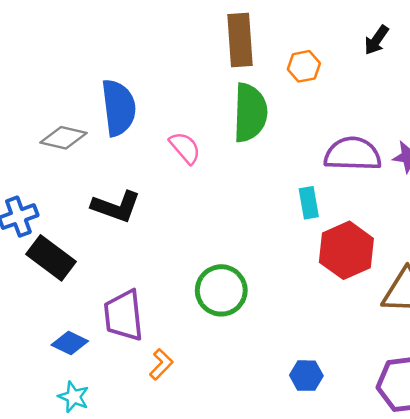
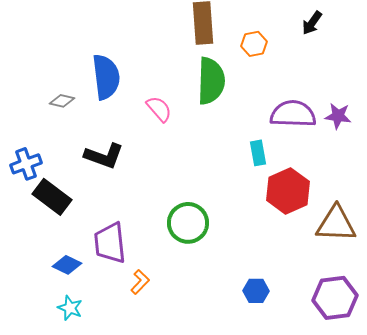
gray diamond: (64, 138) -> (62, 101), size x0.7

